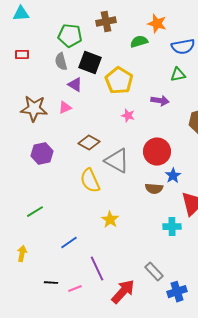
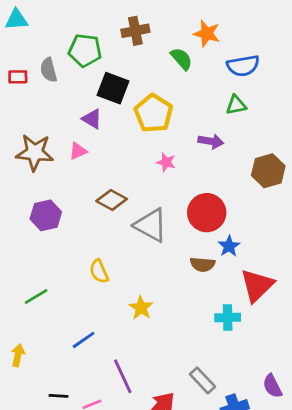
green semicircle: (139, 42) -> (182, 59), turned 66
gray semicircle: (61, 62) -> (49, 70), moved
yellow semicircle: (90, 181) -> (99, 271), moved, size x0.7

